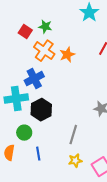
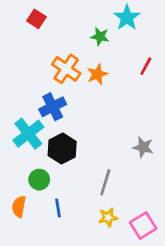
green star: (45, 27) -> (100, 36), moved
red square: (25, 32) -> (36, 19), moved
cyan cross: (16, 99) -> (28, 134), turned -30

